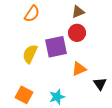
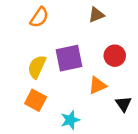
red circle: (77, 33) -> (115, 56), moved
orange square: (24, 95) -> (36, 100), moved

